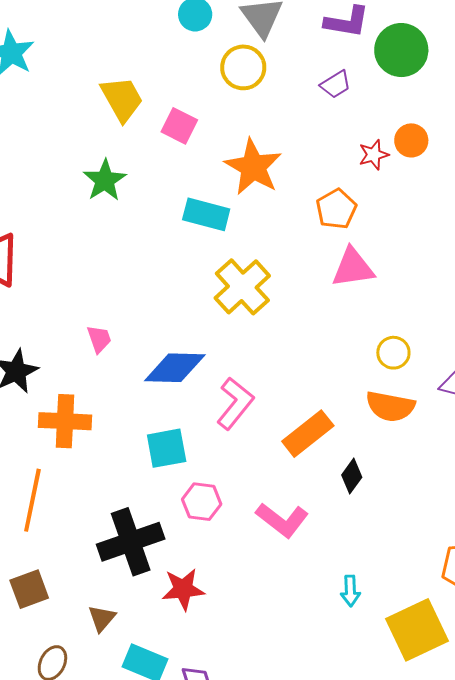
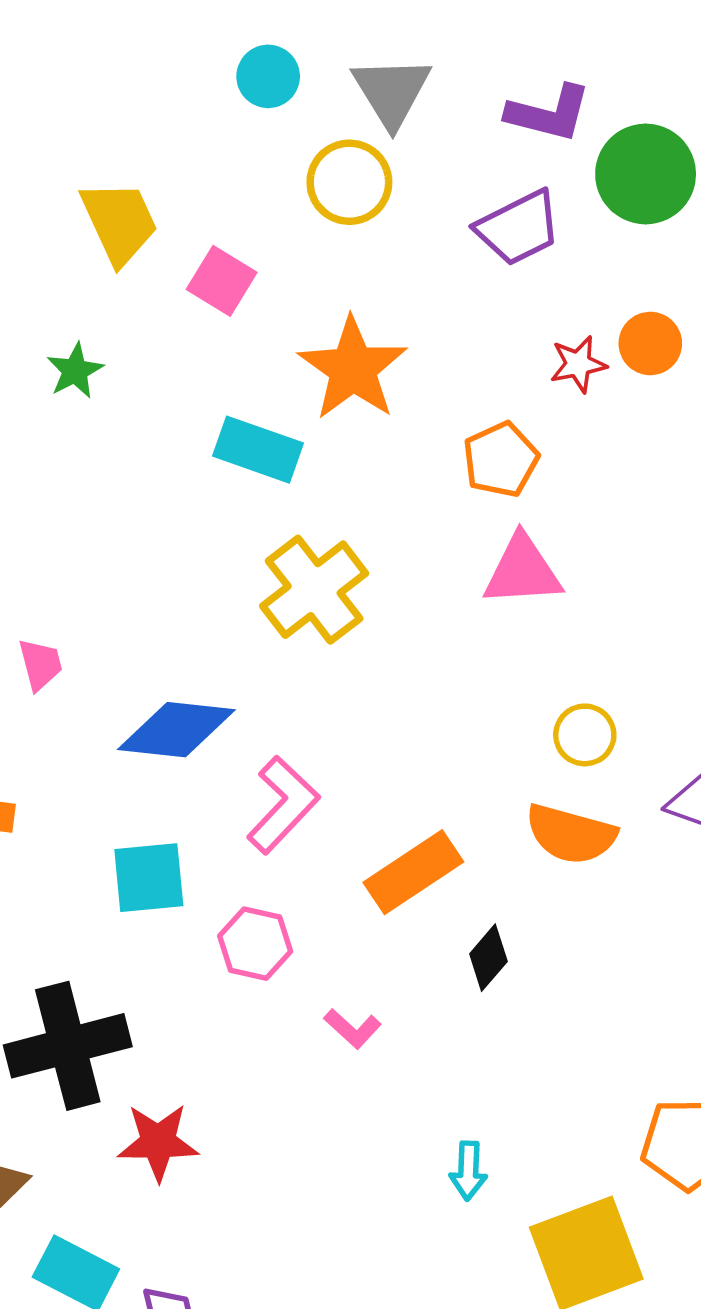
purple trapezoid: (336, 84) -> (518, 228), size x1.5
green star: (105, 180) -> (75, 371), size x0.7
pink hexagon: (202, 502) -> (255, 944), moved
pink L-shape: (282, 520) -> (353, 1029), size x0.6

